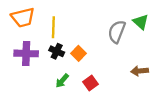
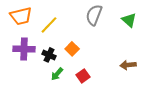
yellow line: (53, 27) -> (49, 25), turned 42
gray semicircle: (117, 32) -> (94, 15), moved
black cross: (57, 51) -> (49, 55), moved

